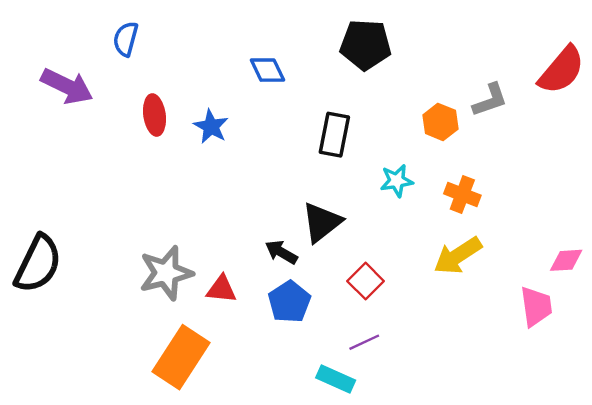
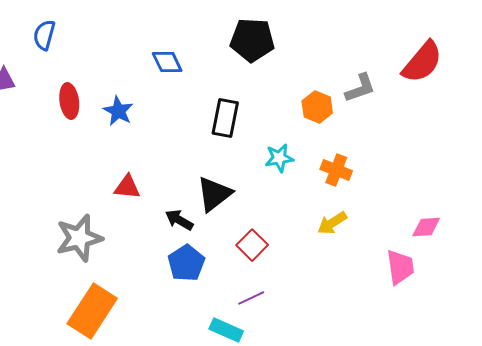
yellow arrow: (458, 256) -> (332, 223), size x0.7
red triangle: (221, 289) -> (127, 187), moved

